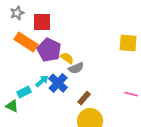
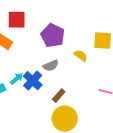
purple pentagon: (49, 50) -> (53, 36), moved
yellow semicircle: (67, 58) -> (81, 56), moved

